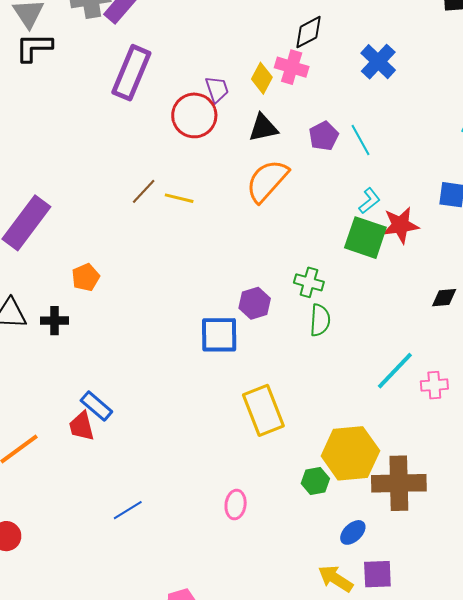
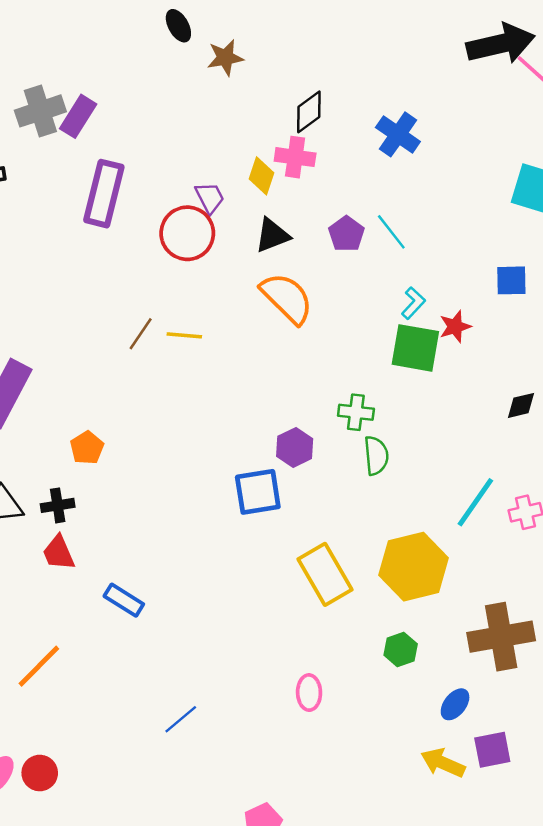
orange semicircle: (267, 181) -> (287, 298), turned 102
red star: (400, 225) -> (455, 327), size x0.7
red trapezoid: (82, 426) -> (59, 553), moved
yellow hexagon: (350, 453) -> (414, 567), moved

